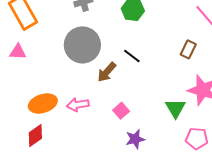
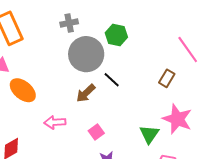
gray circle: (82, 45) -> (86, 54), moved
orange ellipse: (43, 104) -> (23, 90), moved, turned 52

